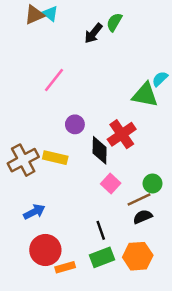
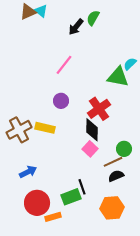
pink line: (54, 80) -> (64, 65), moved
black diamond: (100, 150) -> (92, 130), moved
green rectangle: (102, 257) -> (71, 197), moved

